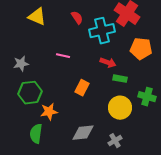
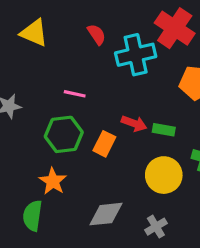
red arrow: (108, 63) -> (134, 123), moved
green hexagon: (30, 93) -> (64, 134), moved
orange star: (49, 112) -> (53, 181), turned -30

